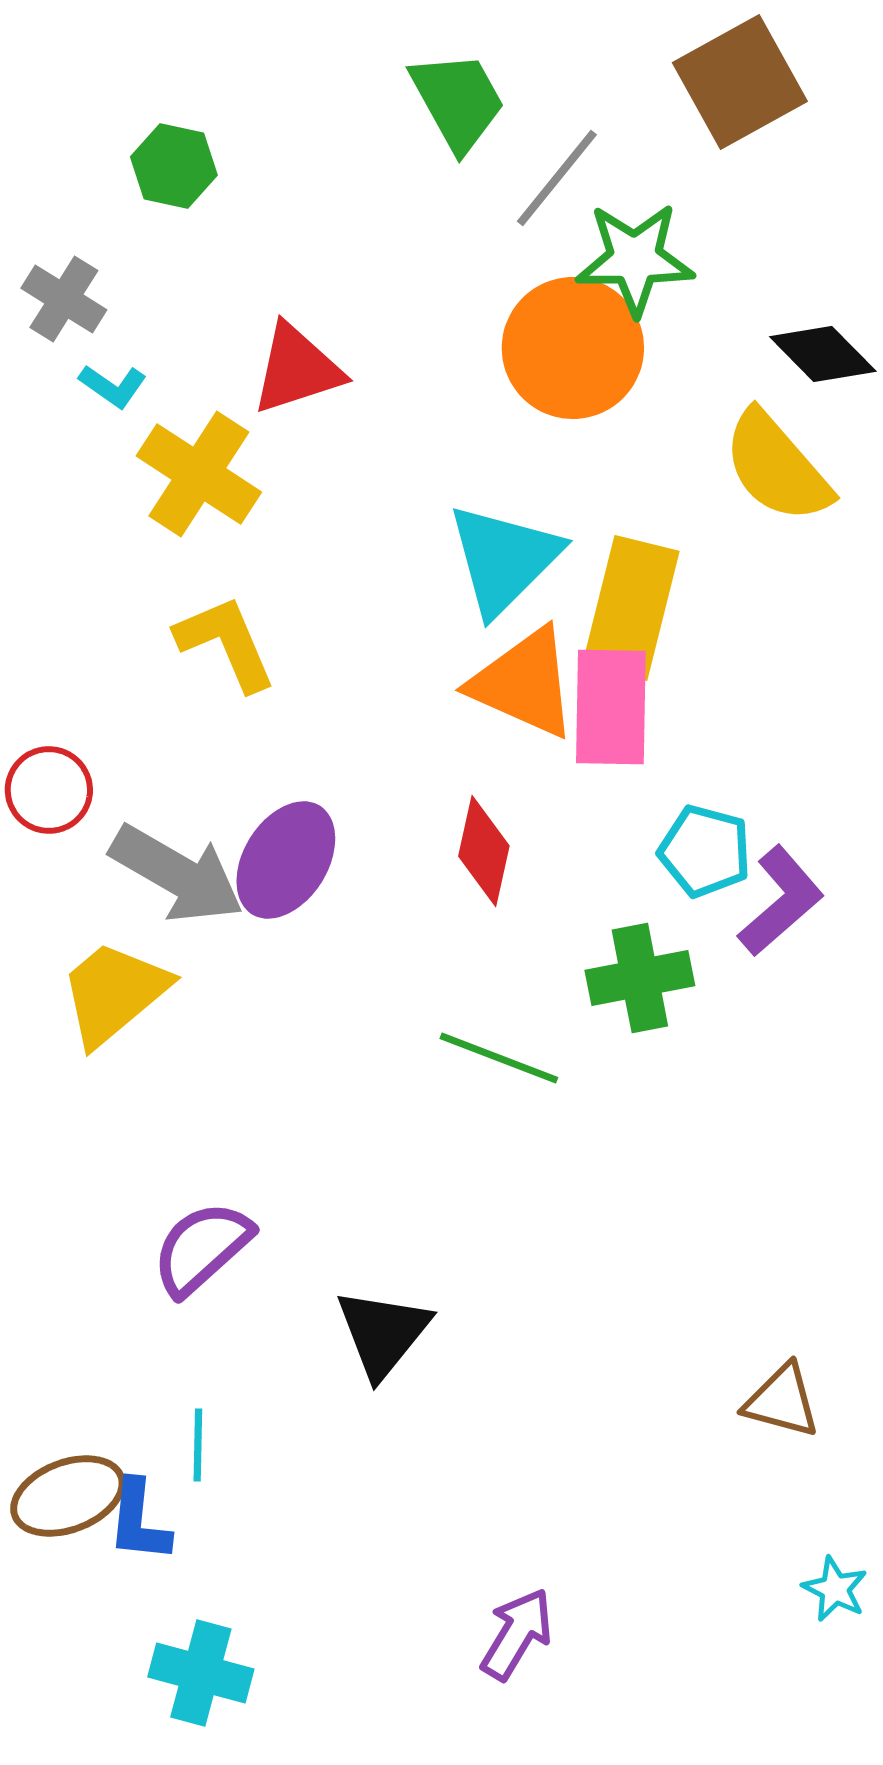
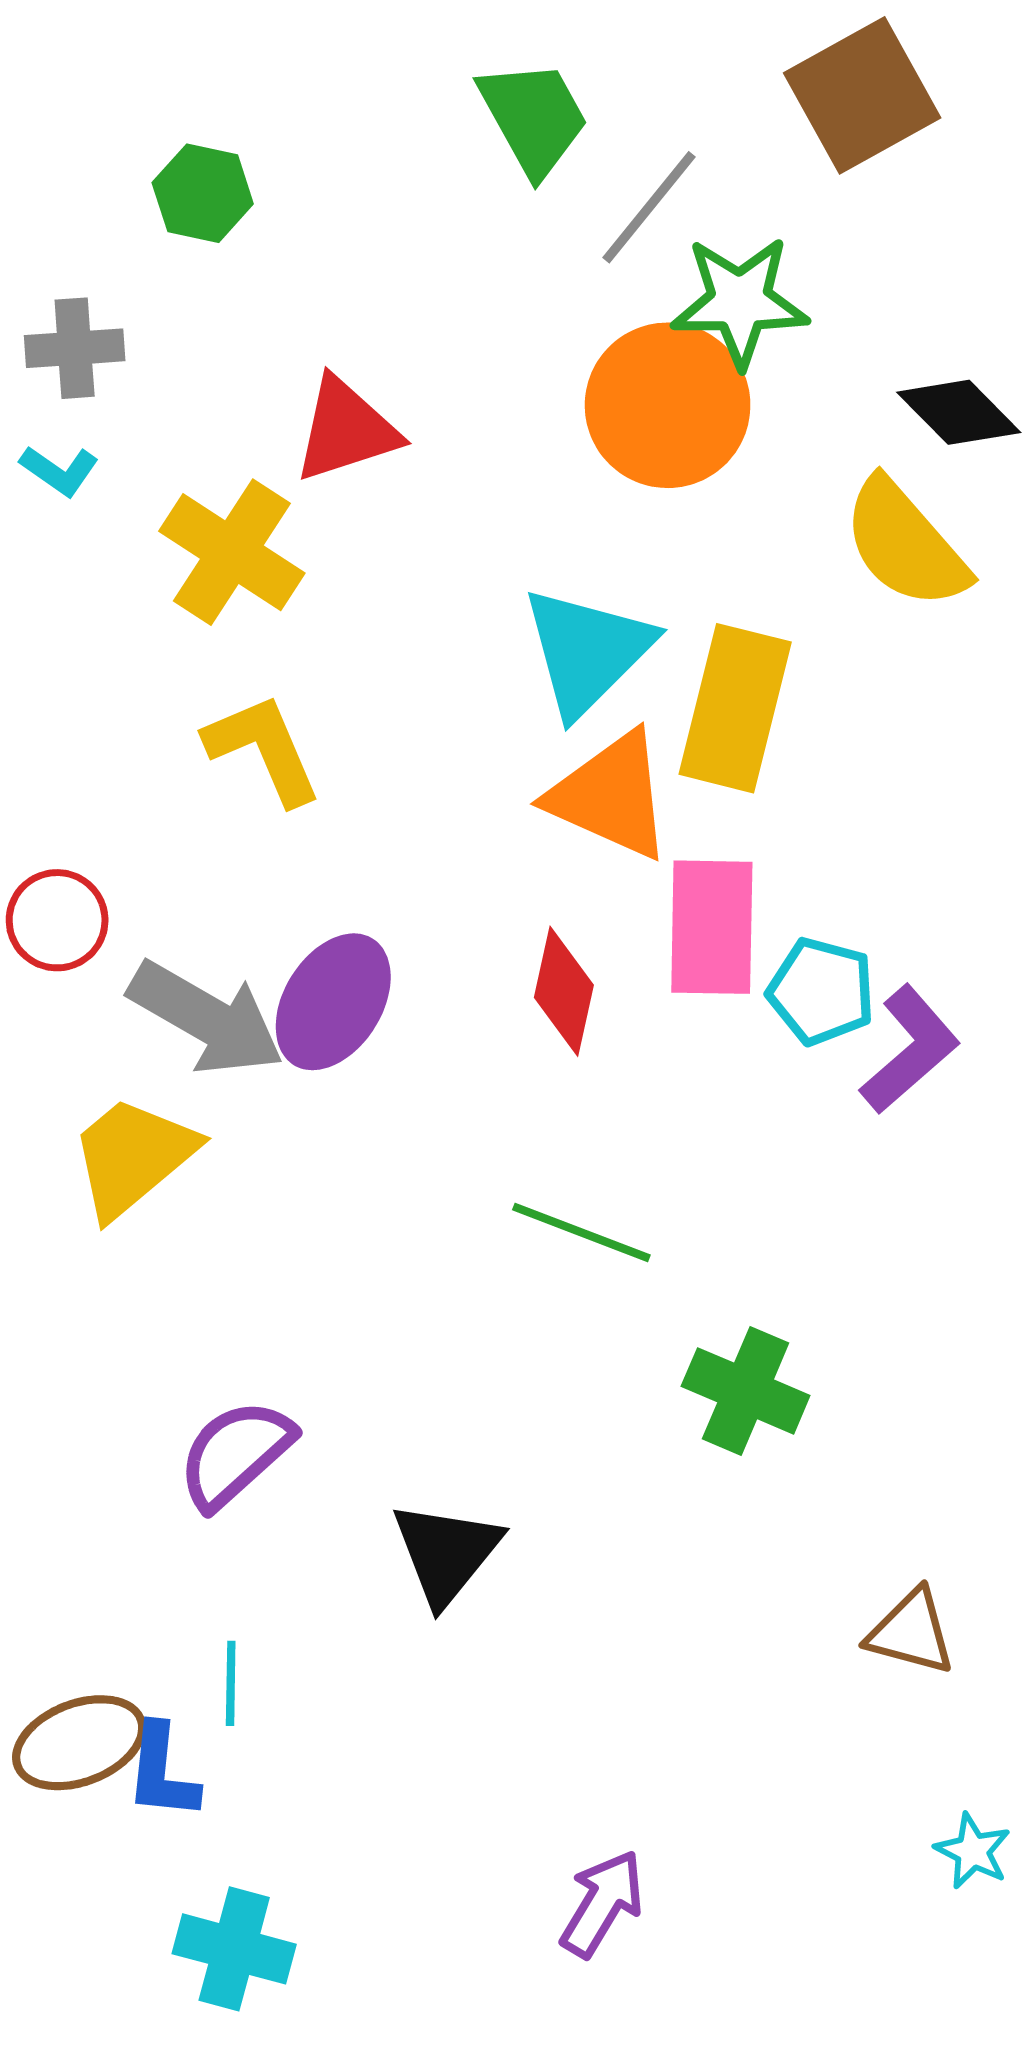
gray cross: (64, 299) -> (75, 348), turned -36
cyan L-shape: (113, 386) -> (59, 471), moved
pink rectangle: (611, 707) -> (712, 927), moved
green cross: (640, 978) -> (746, 1391), moved, turned 34

